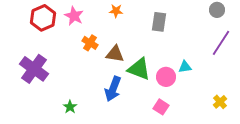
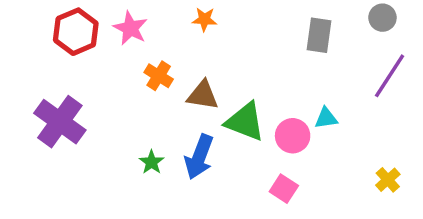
gray rectangle: (159, 22) -> (319, 35), moved
green star: (70, 107) -> (152, 162), moved

